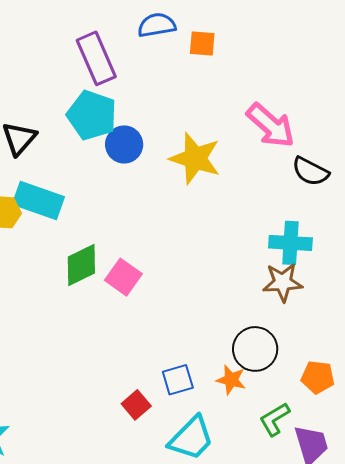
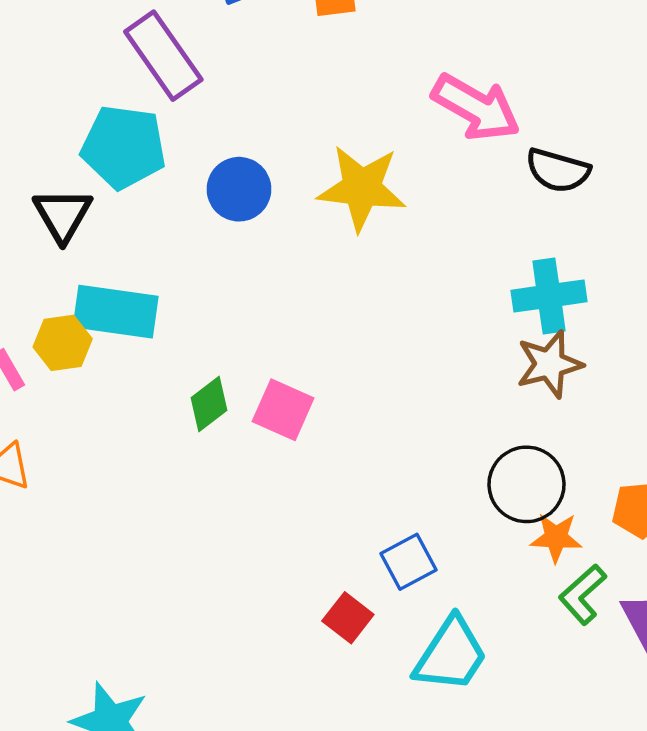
cyan pentagon: (92, 115) -> (124, 147), moved
green diamond: (81, 265) -> (209, 404), size x0.7
orange star: (231, 380) -> (556, 538), moved

